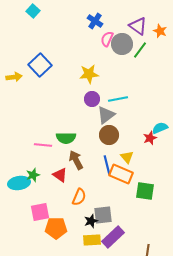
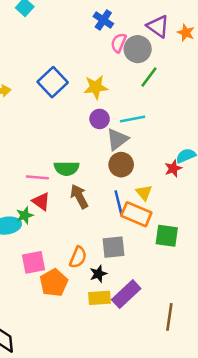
green line: (140, 50) -> (149, 77), moved
blue square: (40, 65) -> (53, 82), moved
red triangle: (60, 175) -> (41, 201), moved
orange semicircle: (79, 197) -> (78, 257), moved
gray square: (103, 215) -> (114, 247), moved
orange pentagon: (56, 228) -> (54, 283), turned -30

